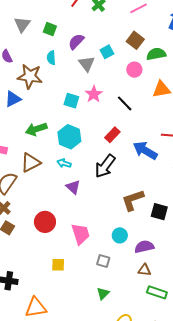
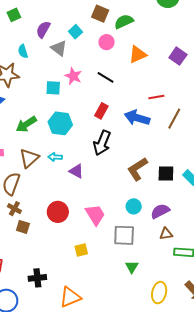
green square: (50, 29) -> (14, 15), moved, turned -32
cyan arrow: (64, 163) -> (55, 157), moved
gray square: (103, 261) -> (124, 235), size x1.6

